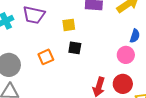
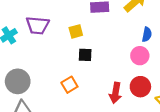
orange square: (46, 57) -> (69, 85), moved

